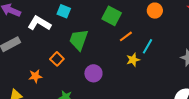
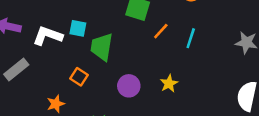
cyan square: (64, 11) -> (78, 28), moved
yellow star: (133, 60) -> (169, 83), moved

